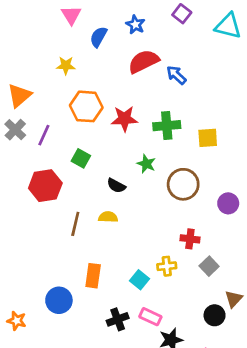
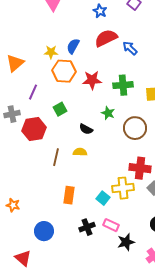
blue semicircle: (99, 37) -> (73, 46), moved
yellow star: (66, 66) -> (51, 52), moved
gray cross: (15, 130) -> (12, 114), moved, turned 35
green square: (81, 158) -> (60, 109), turned 32
red cross: (190, 239) -> (140, 168), size x1.5
yellow cross: (167, 266) -> (123, 188), size x1.5
blue circle: (59, 300) -> (44, 231), moved
orange star: (17, 321) -> (13, 205), moved

